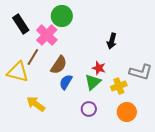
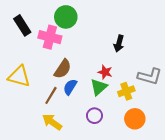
pink cross: (47, 35) -> (50, 37), turned -30
brown line: (33, 57) -> (51, 95), moved
yellow arrow: (36, 104) -> (52, 122), moved

